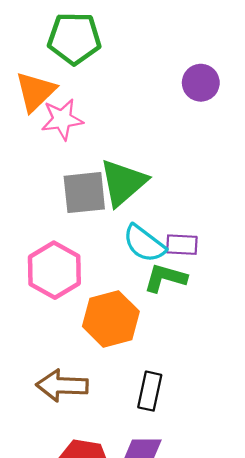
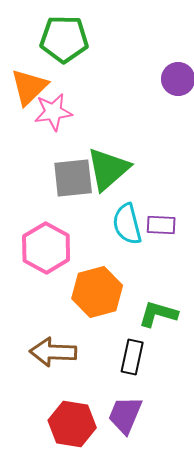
cyan semicircle: (144, 244) -> (127, 224), turned 39
green L-shape: (165, 278) -> (158, 314), moved

